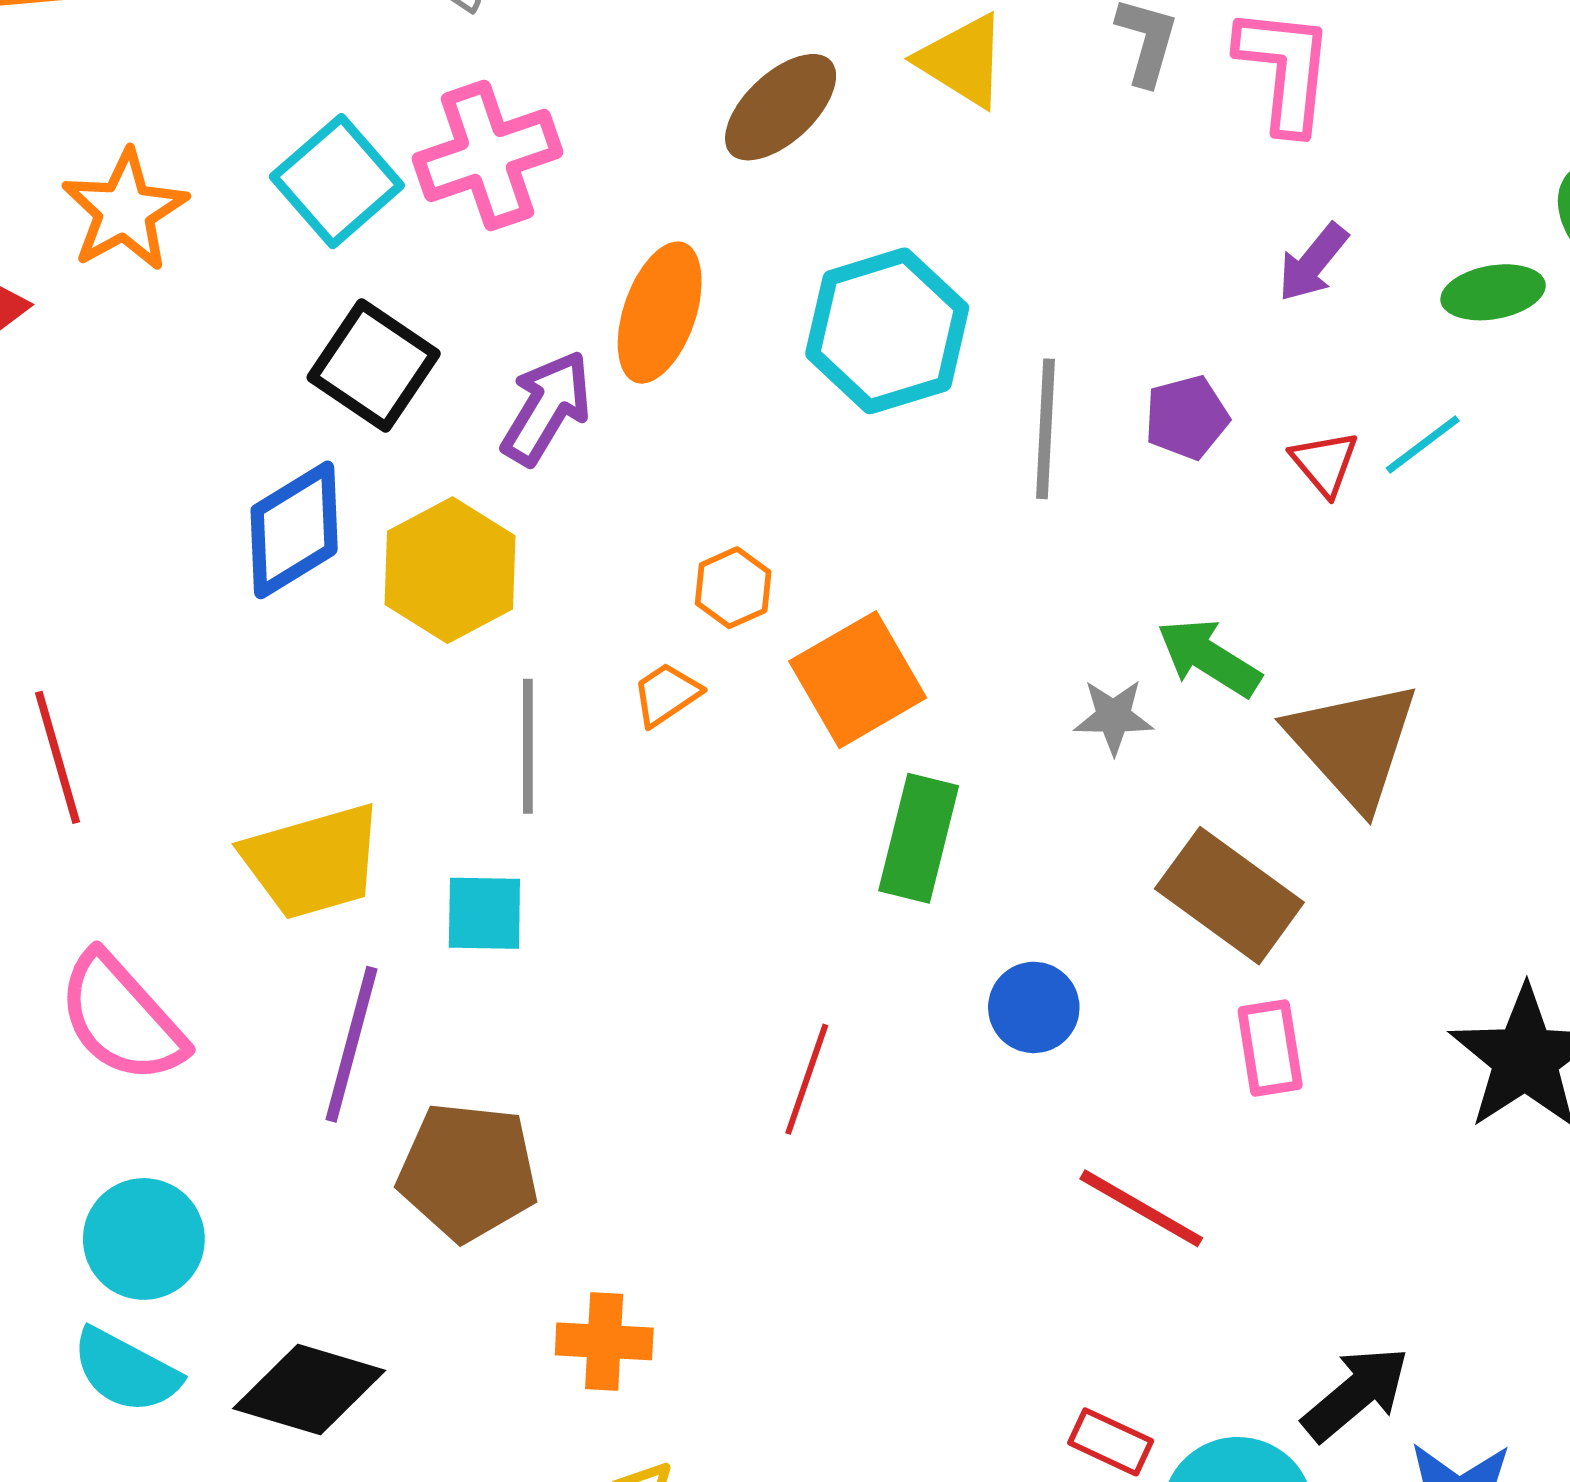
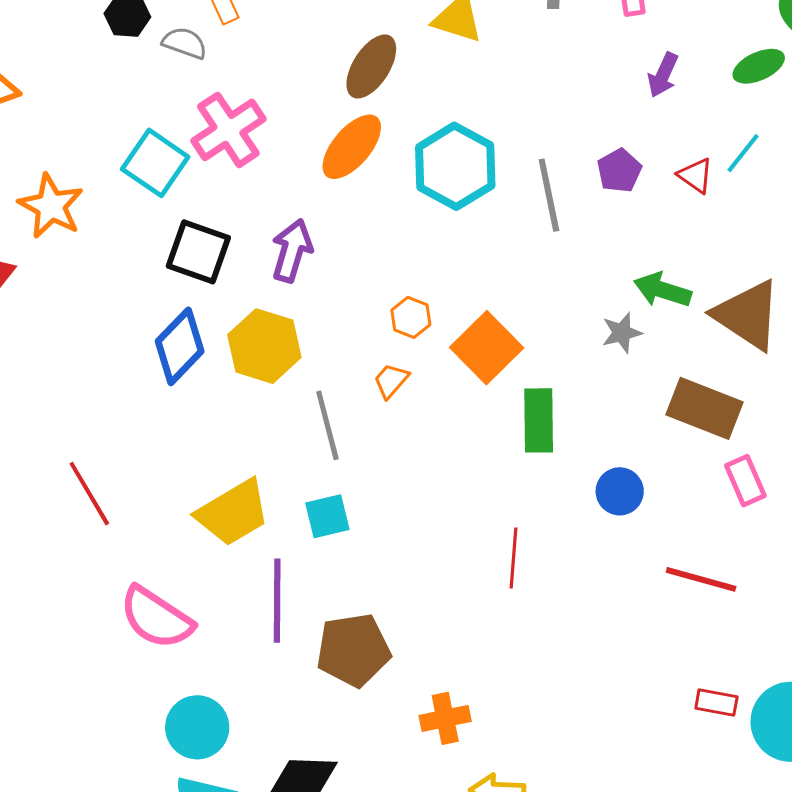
orange ellipse: (660, 313) -> (352, 147), moved, turned 36

